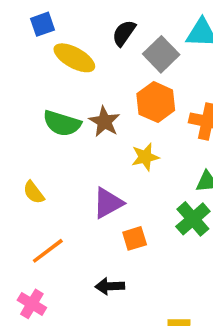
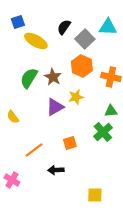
green semicircle: (62, 123) -> (29, 78), turned 105
purple triangle: (108, 203) -> (55, 107), moved
orange line: (48, 251) -> (34, 150), moved

